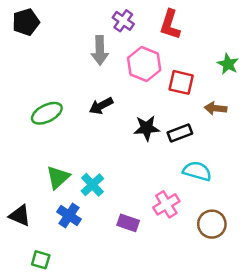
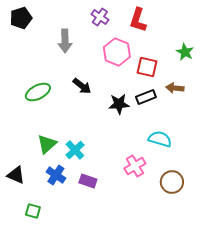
gray arrow: (100, 50) -> (65, 41), moved
black arrow: (101, 106) -> (82, 86), turned -114
black rectangle: (180, 133) -> (146, 97), moved
purple rectangle: (128, 223) -> (88, 181), moved

